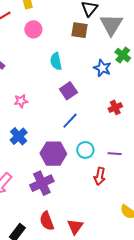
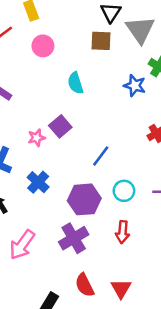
purple square: (68, 91) -> (60, 126), moved
red arrow: (100, 176) -> (123, 232), moved

